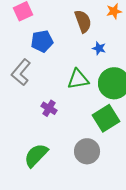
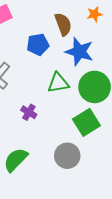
blue pentagon: (42, 41) -> (38, 44), moved
blue star: (99, 48) -> (79, 52), size x2.0

